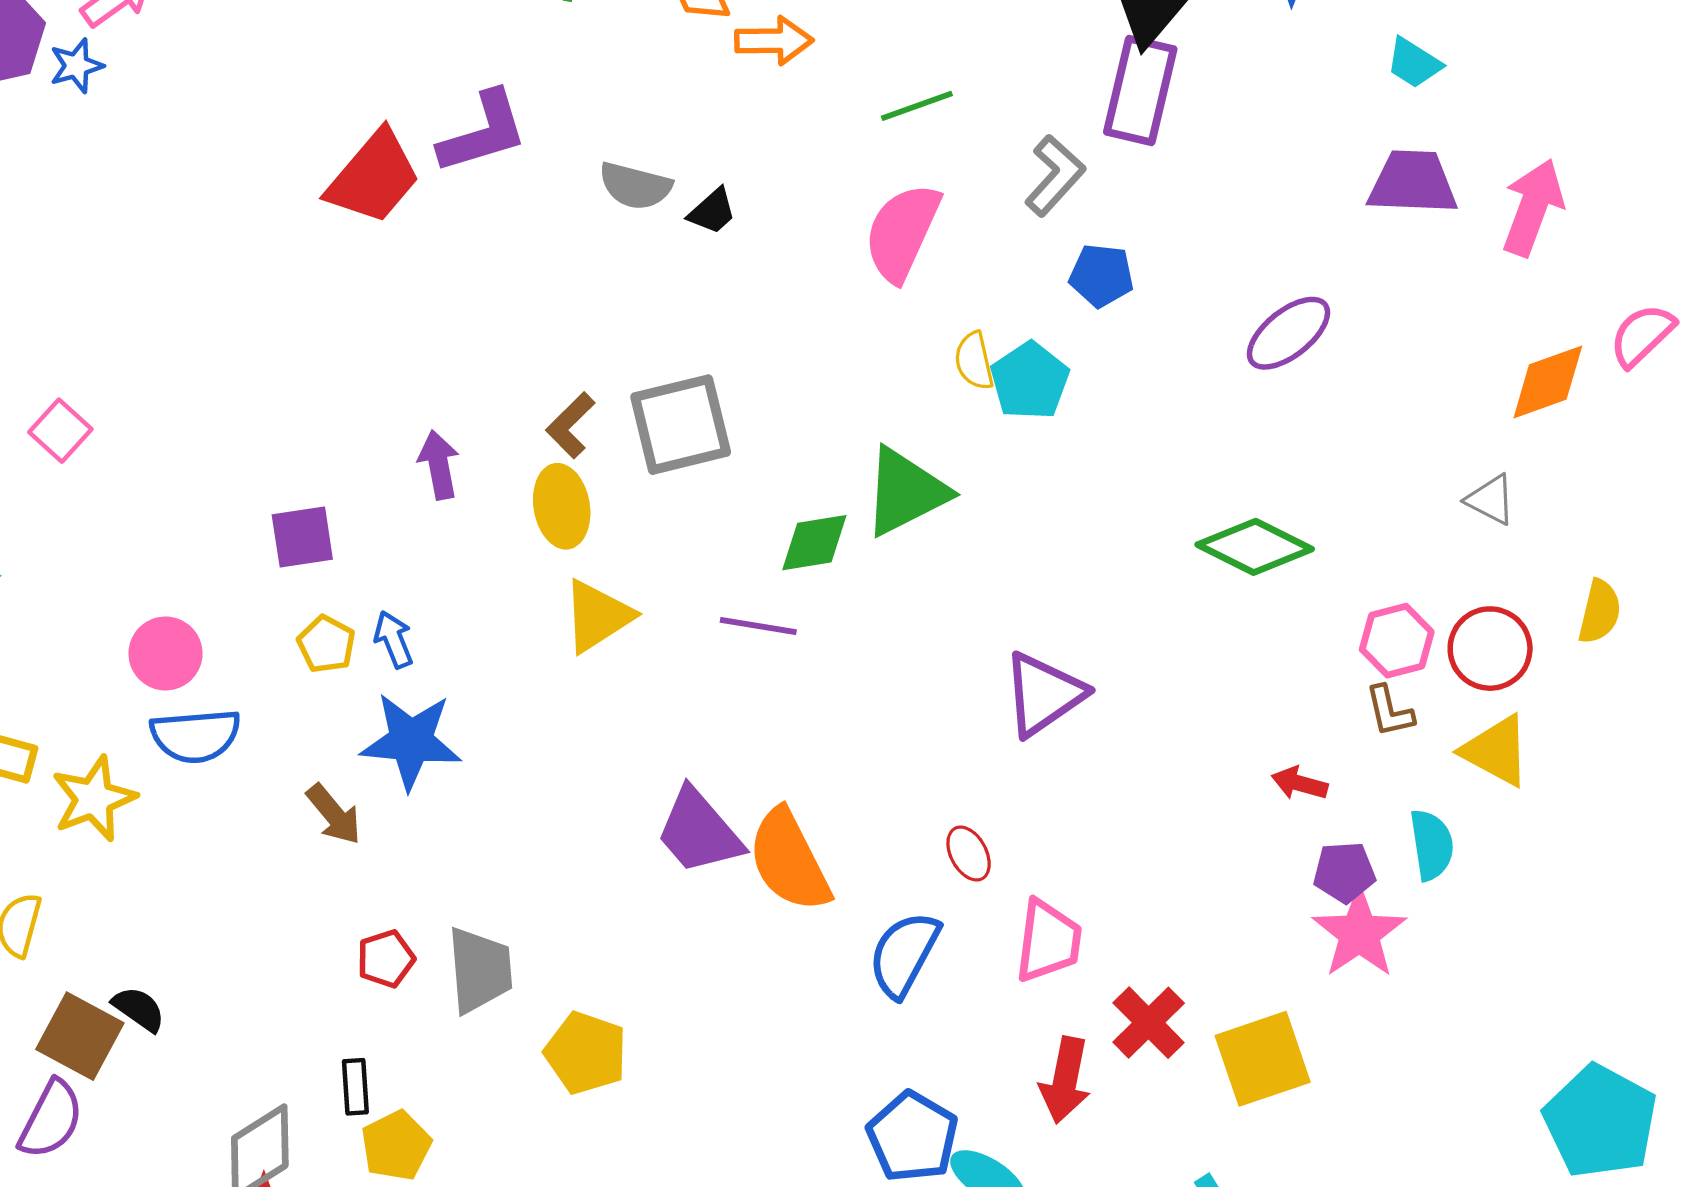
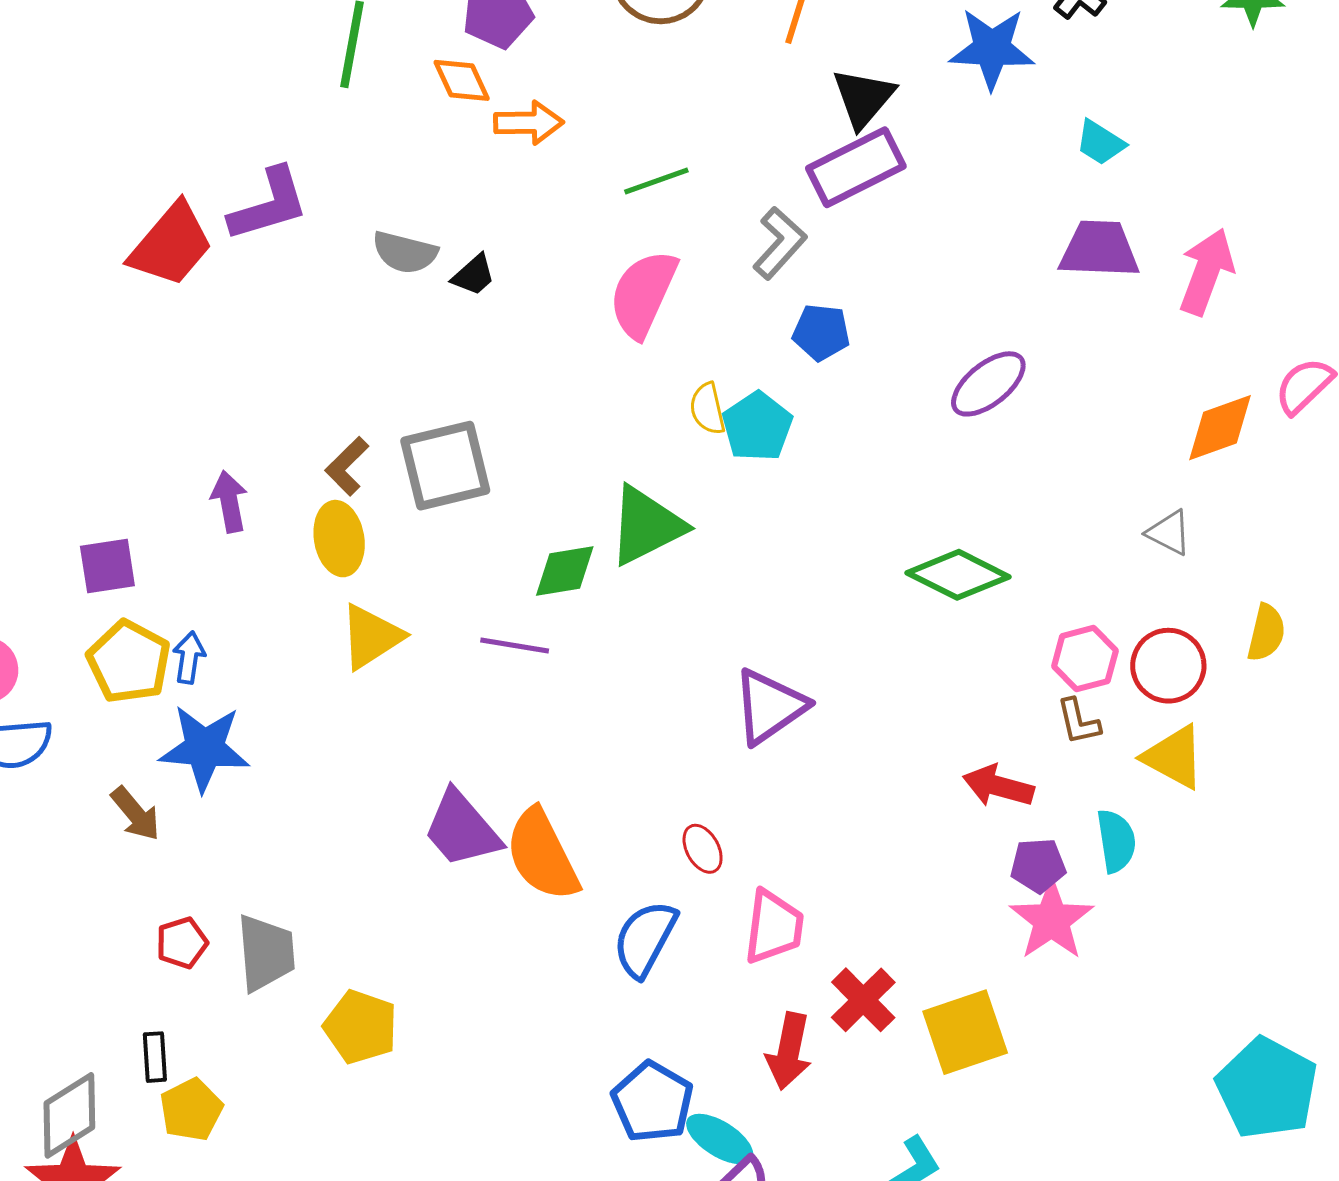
purple rectangle: (1140, 90) -> (856, 167), turned 50
blue arrow: (394, 639) -> (189, 658), turned 30
yellow pentagon: (326, 644) -> (129, 662), size x1.6
red arrow: (1300, 783) -> (998, 786), size x1.4

